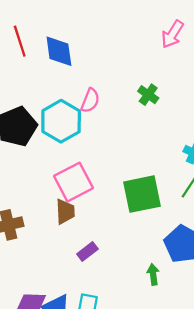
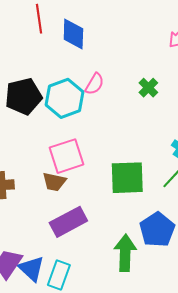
brown trapezoid: (65, 212) -> (54, 182), turned 95
purple rectangle: (87, 252) -> (68, 222), size x1.8
green arrow: (153, 274) -> (125, 253), size x1.8

